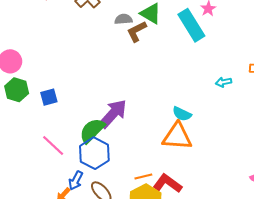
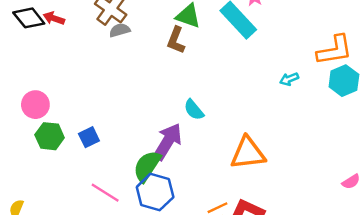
gray semicircle: (123, 19) -> (120, 30), moved
brown L-shape: (137, 31) -> (176, 40), turned -30
cyan semicircle: (182, 114) -> (194, 110), moved, turned 36

